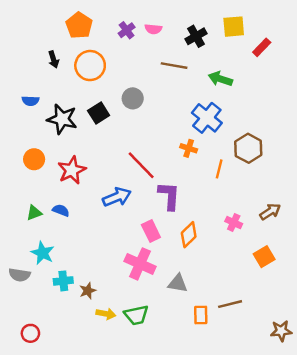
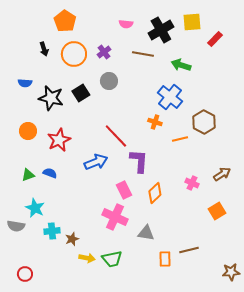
purple cross: (127, 30) -> (104, 52), moved
black cross: (196, 36) -> (161, 30), size x1.4
orange line: (219, 169) -> (180, 139), turned 63

